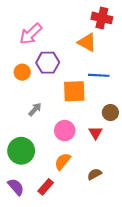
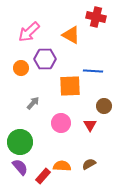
orange triangle: (87, 42) -> (71, 35), moved
orange semicircle: (63, 161) -> (62, 166), moved, turned 54
purple semicircle: (16, 187) -> (20, 167), moved

